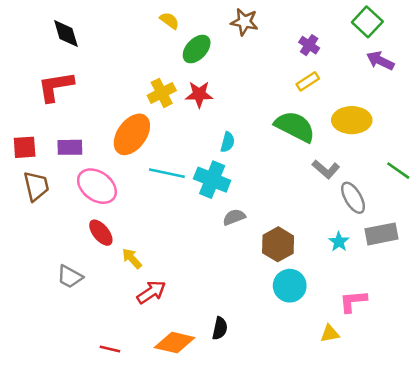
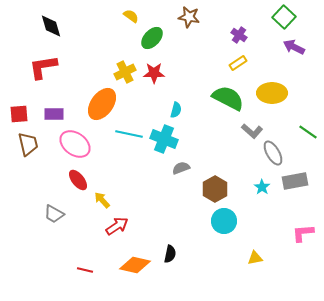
pink L-shape: (353, 301) -> (303, 233), moved

